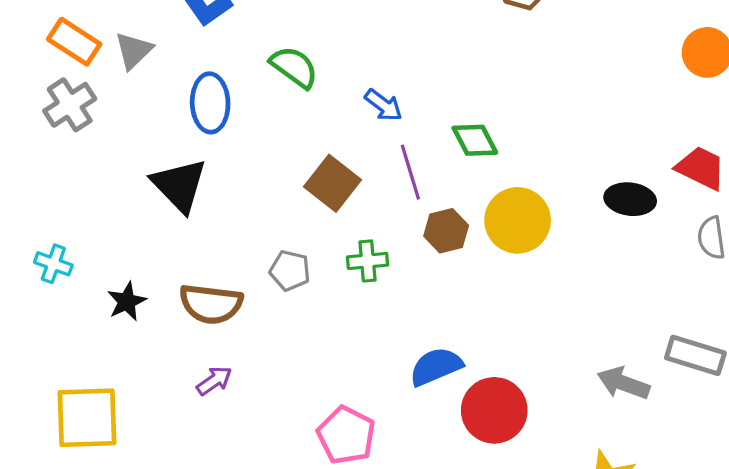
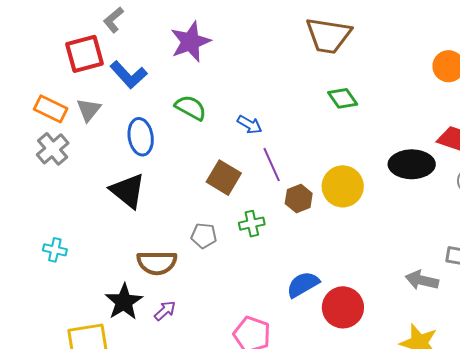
green diamond: (475, 140) -> (343, 98), moved
black ellipse: (630, 199) -> (412, 164), size x1.4
black star: (127, 301) -> (124, 302), moved, size x1.5

